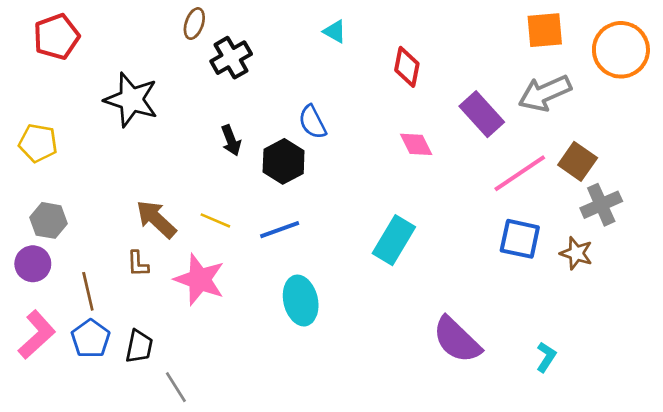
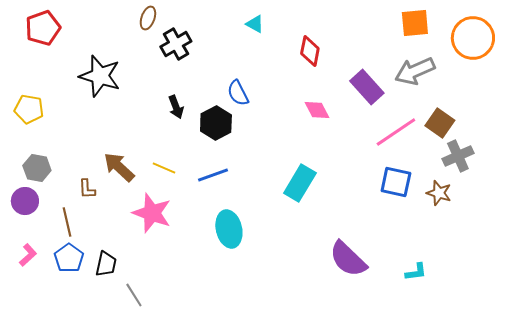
brown L-shape: (138, 264) -> (87, 189), moved
pink L-shape: (37, 335) -> (28, 255), size x0.6
cyan L-shape: (546, 357) -> (416, 272), turned 50

